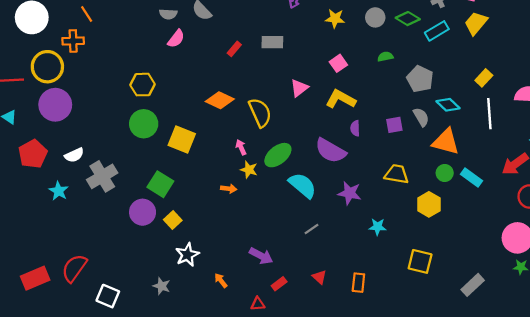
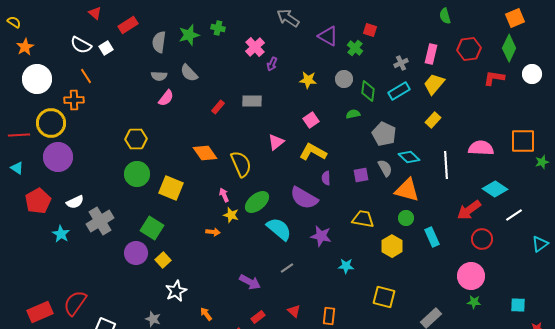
green diamond: (408, 19) -> (368, 91), moved, turned 65
yellow rectangle: (484, 78) -> (433, 120), moved
orange diamond: (220, 100) -> (205, 153), turned 30
cyan rectangle: (472, 177) -> (432, 237), moved, turned 30
purple arrow: (261, 256) -> (250, 282), moved

